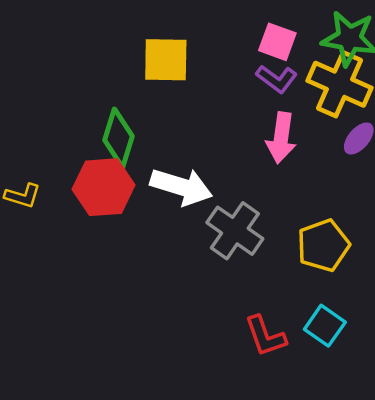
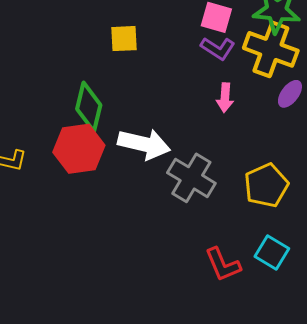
yellow square: (166, 60) -> (124, 39), size x0.7
pink arrow: (281, 138) -> (225, 98), size x0.7

